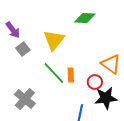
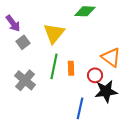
green line: (54, 73) -> (54, 66), turned 55
gray cross: (25, 99) -> (25, 80), moved

